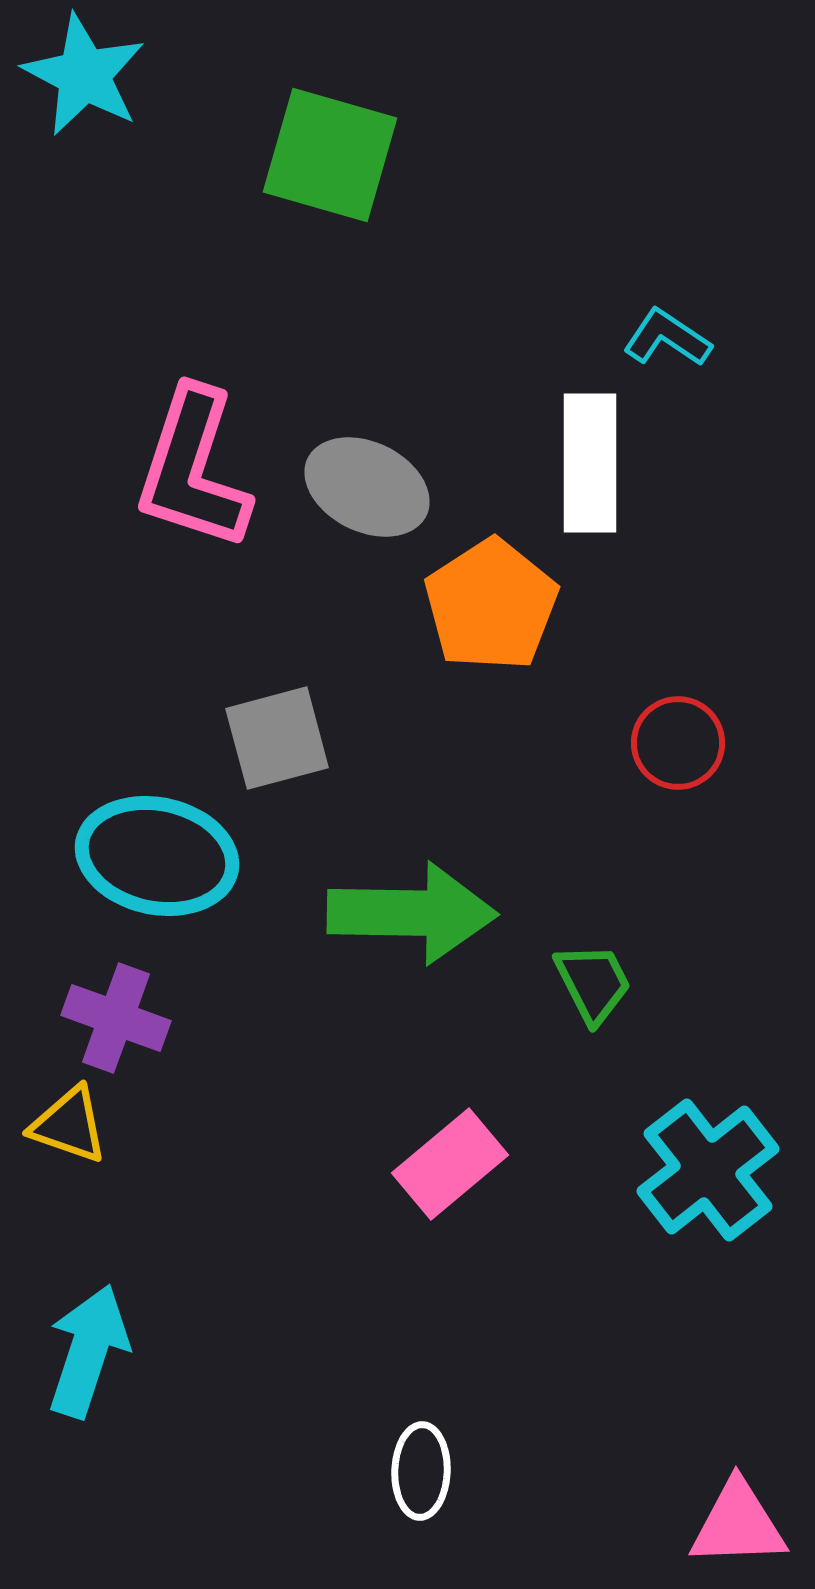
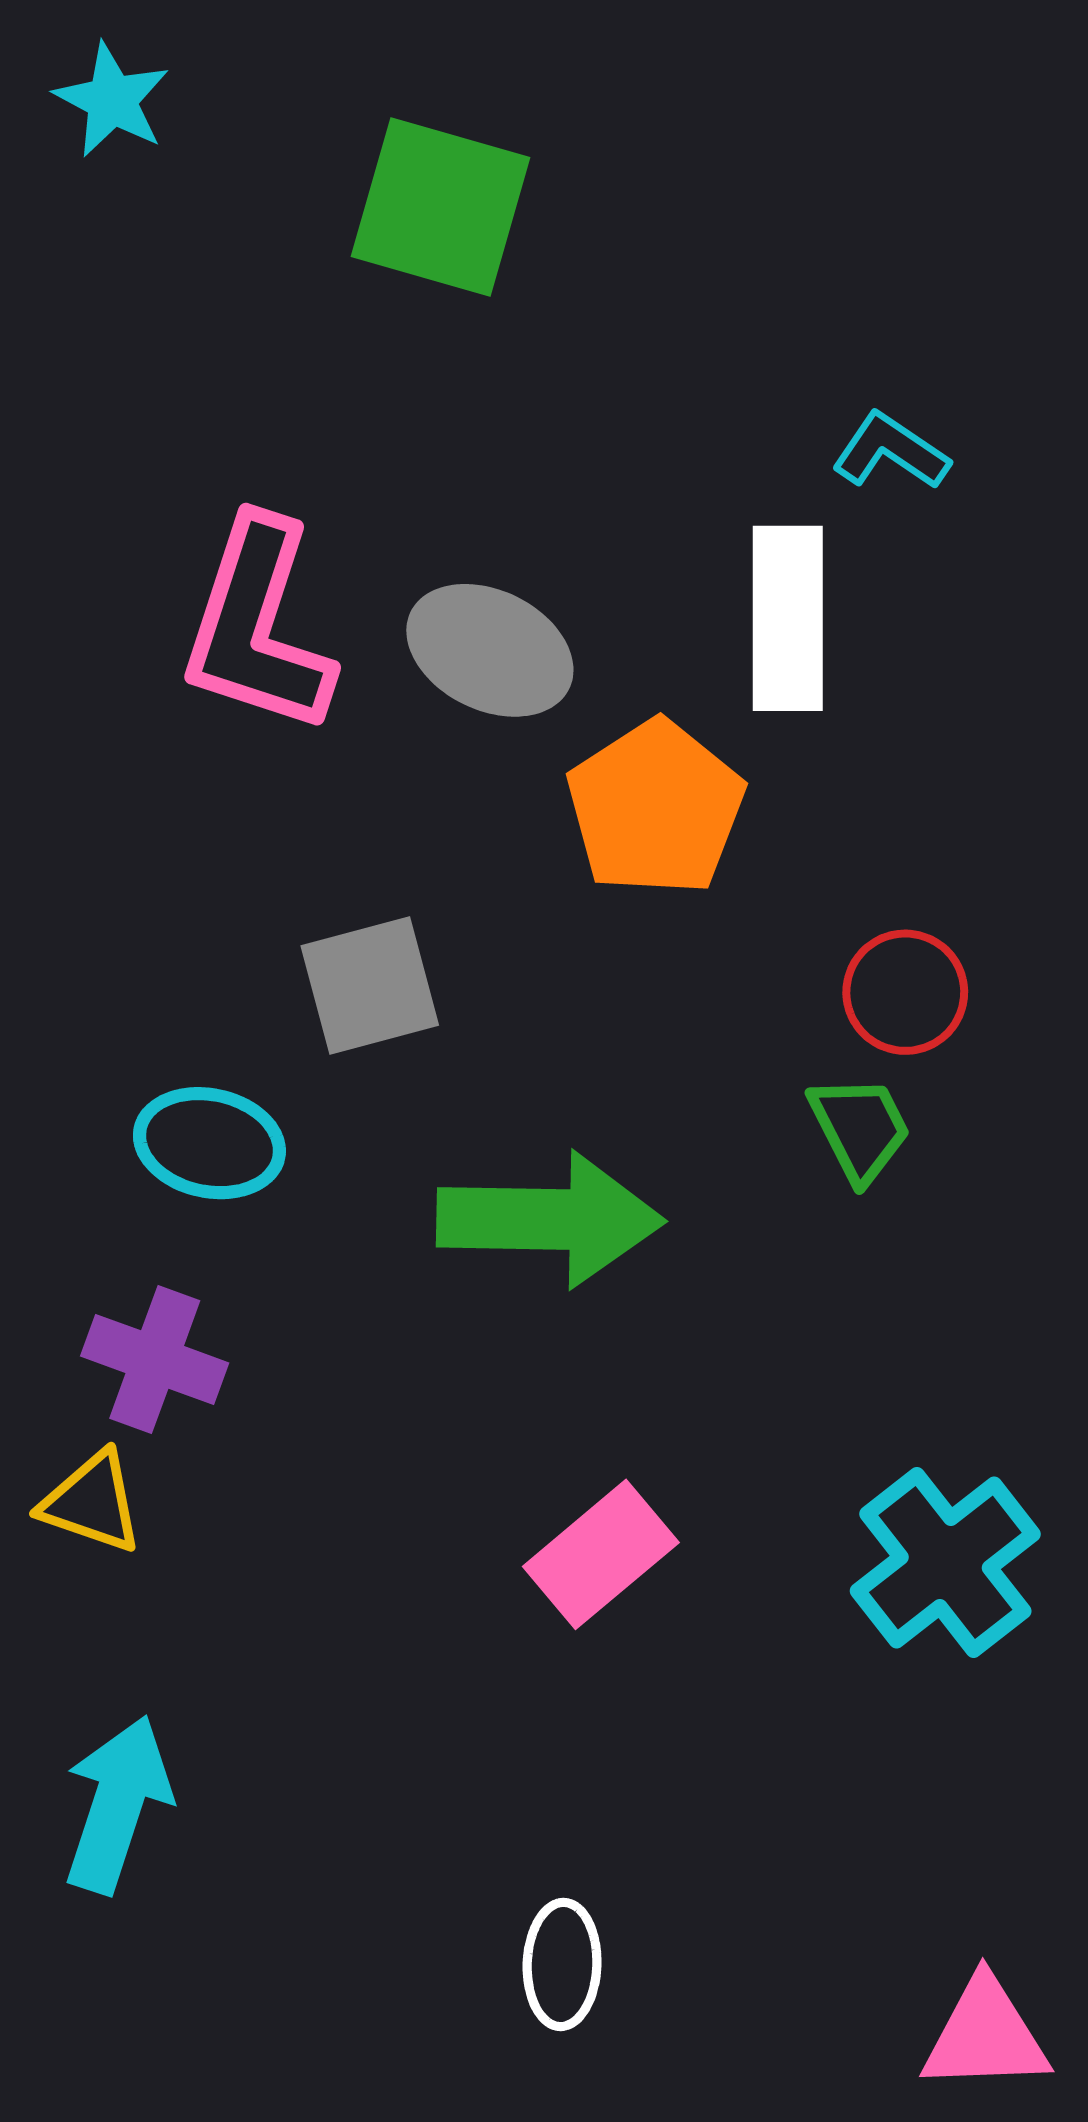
cyan star: (84, 75) -> (112, 100), size x0.7
cyan ellipse: (157, 856) -> (209, 1143), size x0.7
green trapezoid: (593, 983) -> (860, 1128), moved

